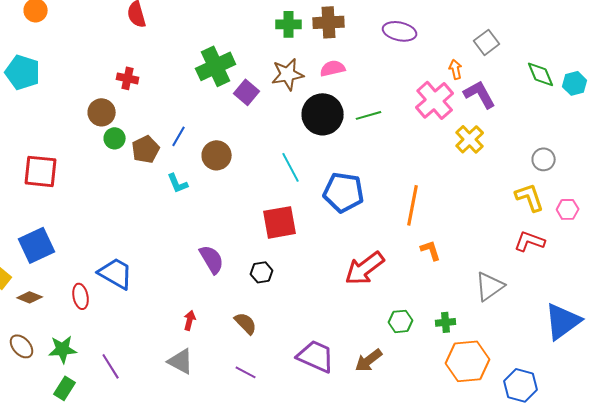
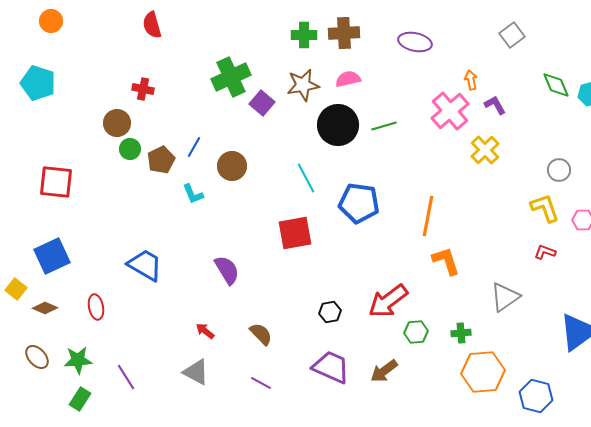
gray square: (487, 42) -> (512, 35), moved
purple L-shape: (480, 94) -> (495, 105), size x0.7
red L-shape: (530, 241) -> (545, 252), size x0.7
orange L-shape: (431, 250) -> (446, 261), size x1.4
red arrow: (365, 268) -> (388, 301), moved
black hexagon: (262, 272) -> (330, 312), moved
blue trapezoid: (116, 273) -> (145, 265), moved
red arrow: (190, 320) -> (205, 331), turned -66

